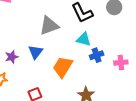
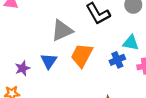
cyan triangle: (84, 39) -> (131, 43), moved
orange trapezoid: (63, 67) -> (82, 55), moved

